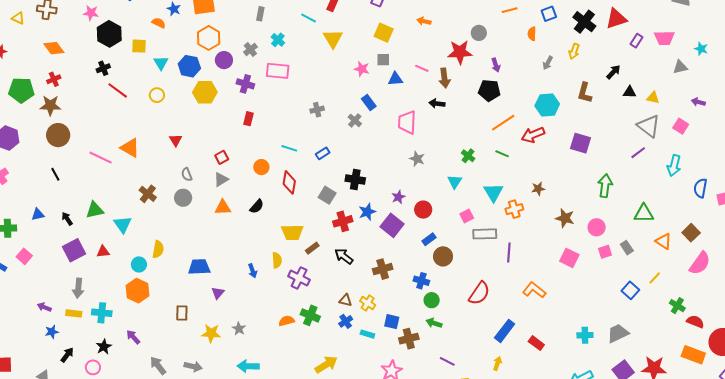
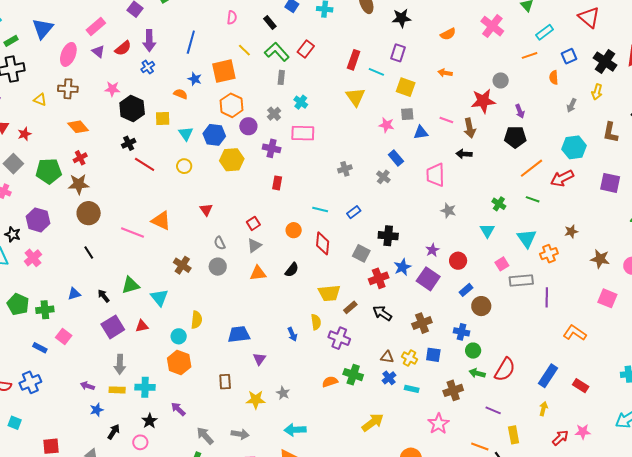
cyan line: (309, 18) -> (376, 72), moved
red semicircle: (479, 293) -> (505, 369), moved
blue square: (392, 322) -> (433, 355), moved

